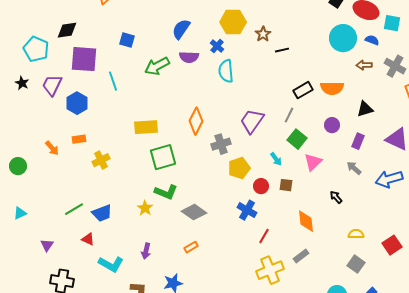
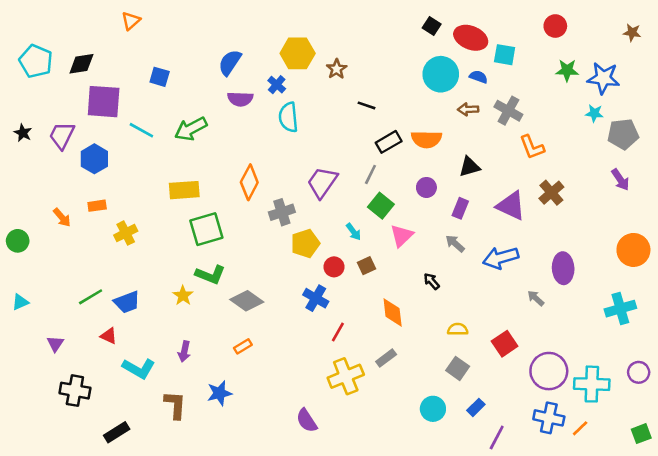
cyan pentagon: (36, 49) -> (36, 61), moved
black line: (282, 50) -> (367, 105), moved, turned 32
green arrow: (157, 66) -> (191, 129), moved
cyan line: (113, 81) -> (141, 130), turned -42
brown square: (286, 185) -> (367, 266), turned -32

